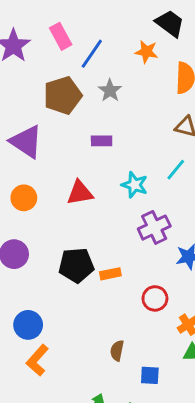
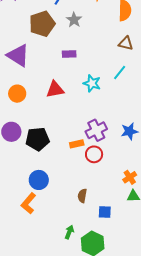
purple cross: (154, 228) -> (96, 130), moved
black pentagon: (76, 265) -> (38, 139), moved
red circle: (155, 298) -> (94, 154), moved
blue circle: (28, 325) -> (39, 180), moved

